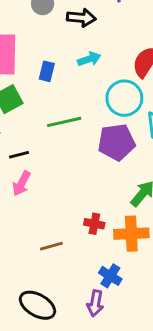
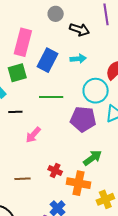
blue rectangle: (47, 71) -> (48, 60), size x1.6
pink arrow: (21, 183) -> (33, 135), moved

